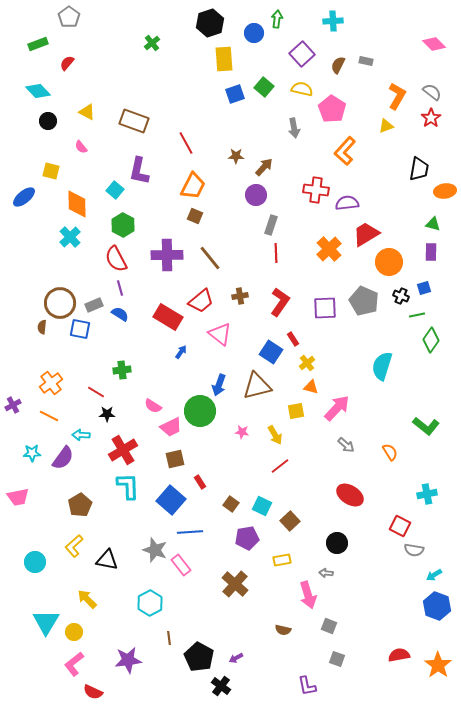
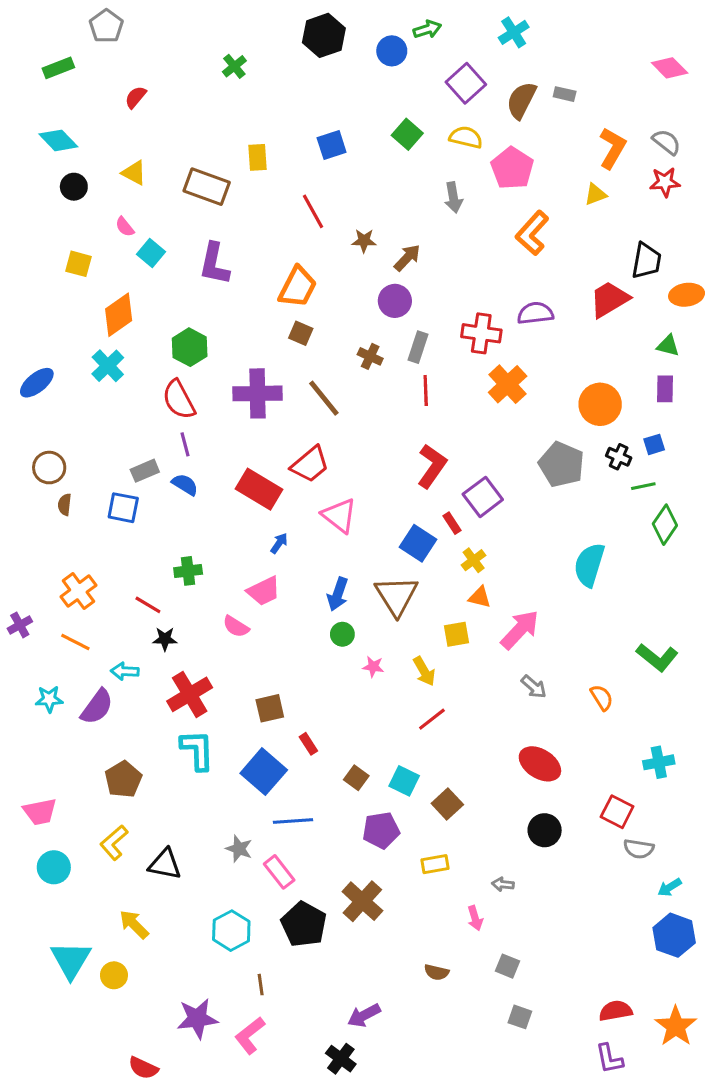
green arrow: (277, 19) -> (427, 29), turned 66
cyan cross: (333, 21) -> (514, 32), turned -30
yellow rectangle: (224, 59) -> (258, 157), moved, size x0.7
red semicircle: (67, 63) -> (136, 97), moved
brown semicircle: (338, 65) -> (521, 100), size x1.4
blue square: (235, 94) -> (332, 145), moved
red star: (431, 118) -> (665, 182), turned 30
red line: (186, 143) -> (313, 211), moved
cyan square: (115, 190) -> (151, 253), moved
red cross: (316, 190) -> (481, 333), moved
blue ellipse: (24, 197) -> (37, 383), moved
orange diamond: (77, 204) -> (119, 315), turned 56
red trapezoid: (366, 234) -> (609, 299), moved
brown cross: (240, 296) -> (370, 356), moved, turned 35
brown circle: (60, 303) -> (49, 468), moved, size x0.7
purple square: (325, 308) -> (483, 497), moved, turned -35
brown triangle: (257, 386) -> (396, 596), turned -48
green circle: (200, 411) -> (342, 634), moved, size x0.5
pink trapezoid: (171, 427) -> (264, 591), moved
pink trapezoid: (18, 497) -> (40, 812), moved
black circle: (337, 543) -> (545, 830), moved
gray star: (155, 550) -> (239, 849), size x0.7
pink arrow: (308, 595) -> (475, 918), size x0.6
black pentagon: (199, 657) -> (304, 924), moved
purple arrow: (236, 658) -> (364, 1015), size x1.5
pink L-shape: (74, 664) -> (250, 1035), moved
purple L-shape: (307, 686) -> (609, 1059), moved

